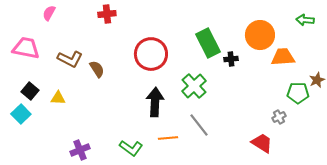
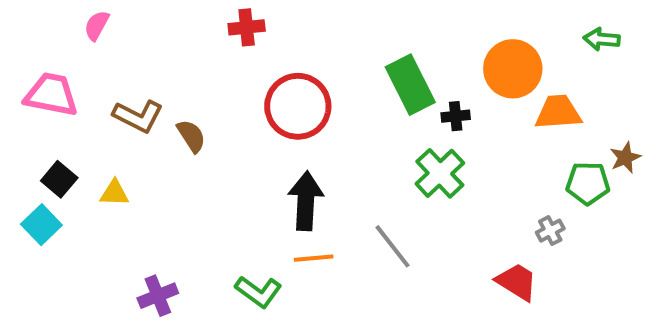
red cross: (107, 14) -> (247, 27), moved
green cross: (194, 86) -> (440, 173), moved
orange line: (168, 138) -> (314, 258), moved

